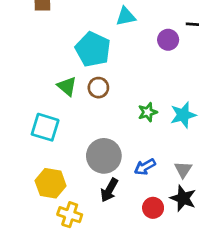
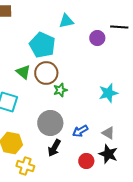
brown circle: (98, 88) -> (46, 73), size x1.5
green star: (148, 112) -> (60, 90), moved
gray triangle: (183, 170) -> (108, 133), turned -32

